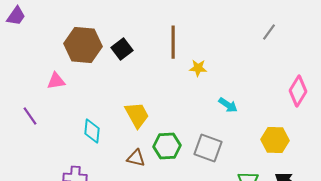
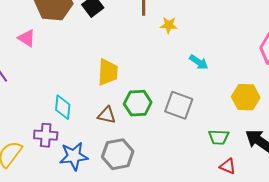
pink triangle: (56, 81) -> (27, 38), turned 42
yellow trapezoid: (137, 115) -> (108, 72), turned 32
cyan diamond: (92, 131) -> (63, 107), moved

